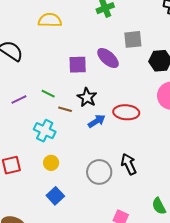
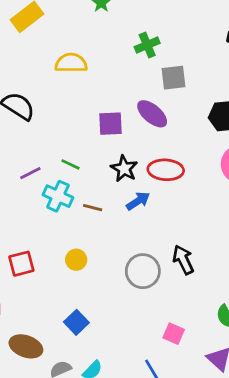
gray square: (133, 39) -> (174, 78), moved
brown line: (65, 109) -> (93, 208), moved
red ellipse: (126, 112) -> (166, 170), moved
cyan cross: (45, 131) -> (58, 196), moved
blue square: (55, 196) -> (76, 322), moved

